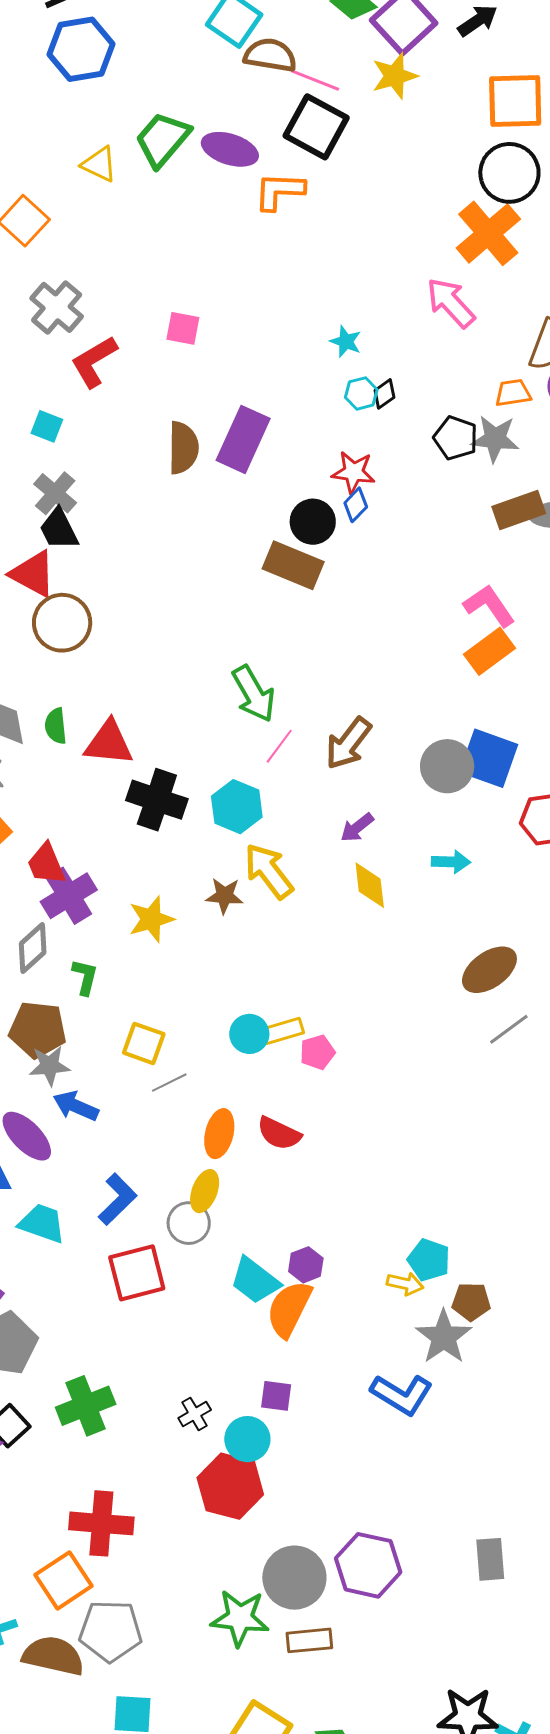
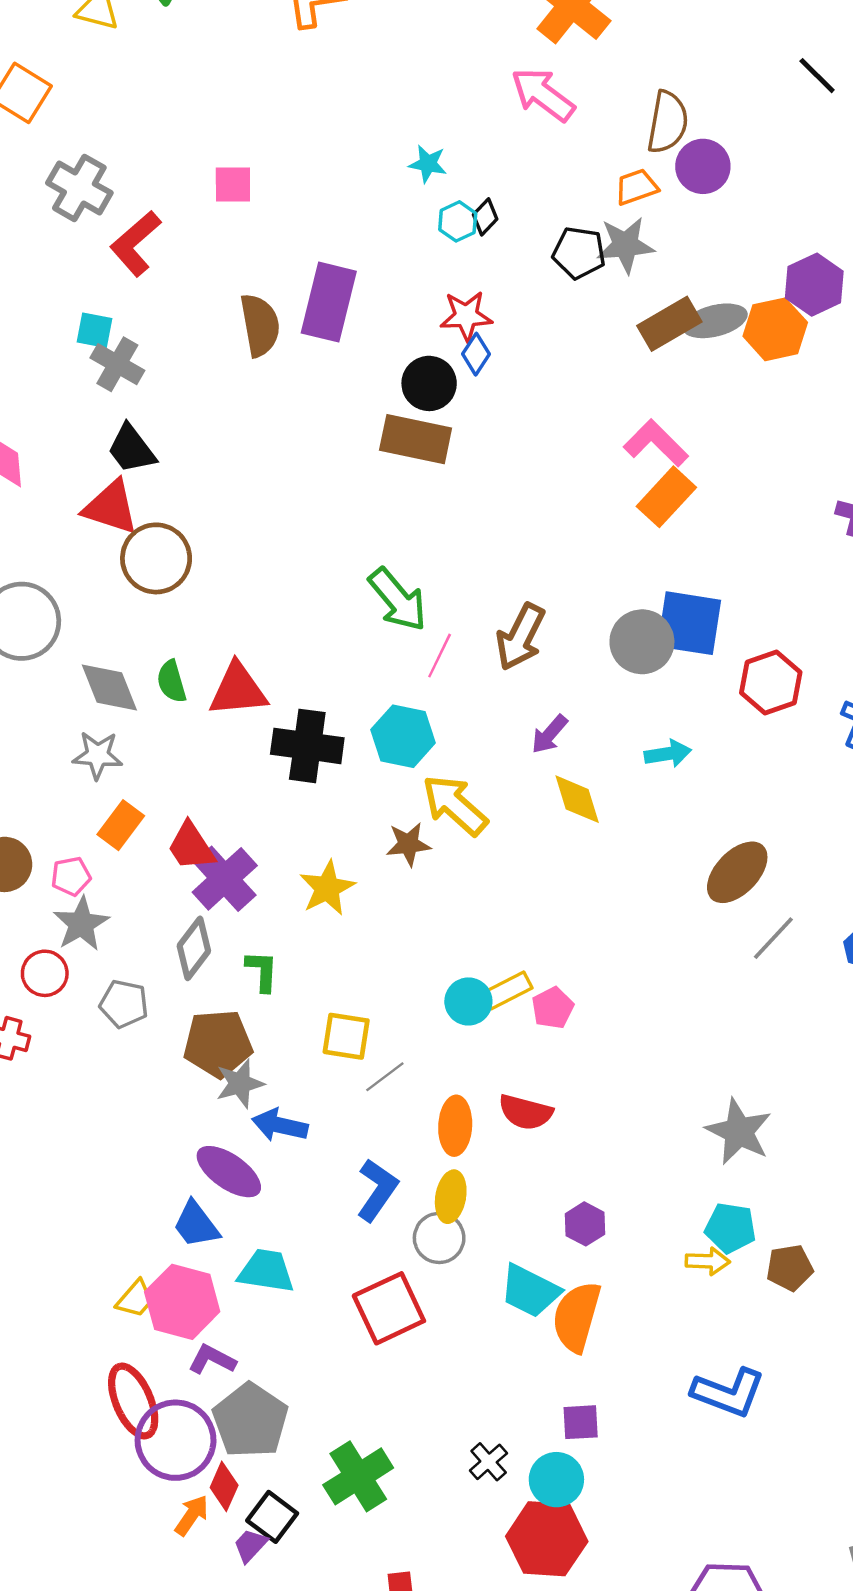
gray cross: (55, 493) -> (117, 364), moved
blue L-shape: (117, 1199) -> (377, 1190), moved
purple hexagon: (306, 1265) -> (585, 1224), moved
gray star: (444, 1337) -> (739, 1132), moved

